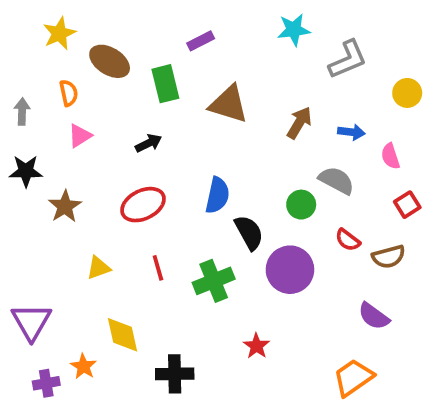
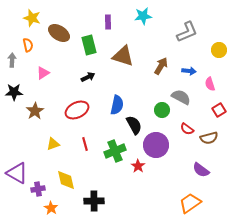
cyan star: (294, 30) -> (143, 16), moved
yellow star: (59, 33) -> (32, 18), turned -30
purple rectangle: (201, 41) -> (108, 22), turned -64
orange semicircle: (69, 93) -> (28, 45), moved
black arrow: (149, 143) -> (88, 77), moved
purple triangle: (31, 322) -> (17, 173), turned -30
red star: (256, 346) -> (138, 166), moved
orange star: (83, 366) -> (51, 208), moved
purple cross: (46, 383) -> (38, 189), moved

